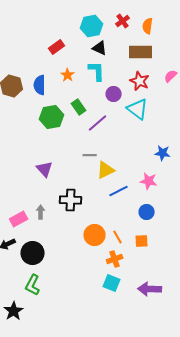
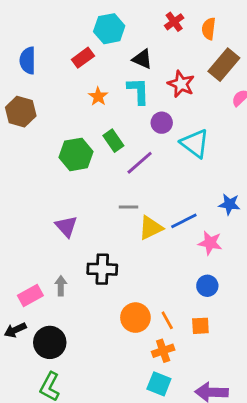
cyan hexagon: (92, 26) -> (109, 29), moved
brown rectangle: (141, 52) -> (224, 65), moved, turned -50
red star: (140, 81) -> (181, 84), moved
blue semicircle: (40, 85) -> (28, 60), moved
blue line: (119, 191) -> (184, 221), moved

